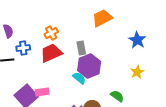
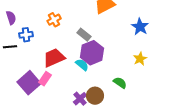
gray rectangle: (81, 48) -> (84, 35), turned -40
red trapezoid: (51, 53) -> (54, 58), moved
pink rectangle: (42, 92) -> (45, 79), turned -48

